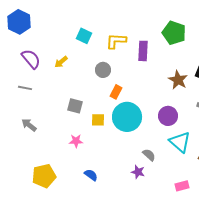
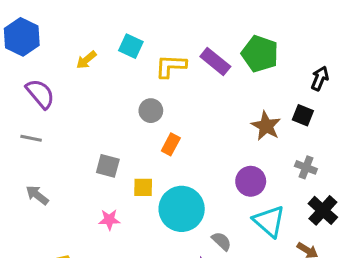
cyan square: (84, 36) -> (131, 46), moved
purple rectangle: (143, 51) -> (215, 61), moved, turned -54
yellow arrow: (61, 62) -> (86, 60), moved
cyan circle: (127, 117) -> (182, 209), moved

